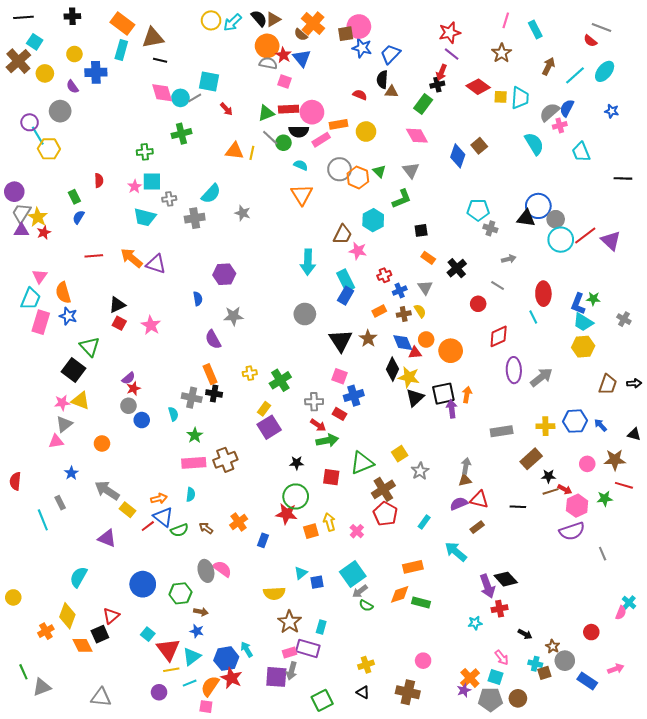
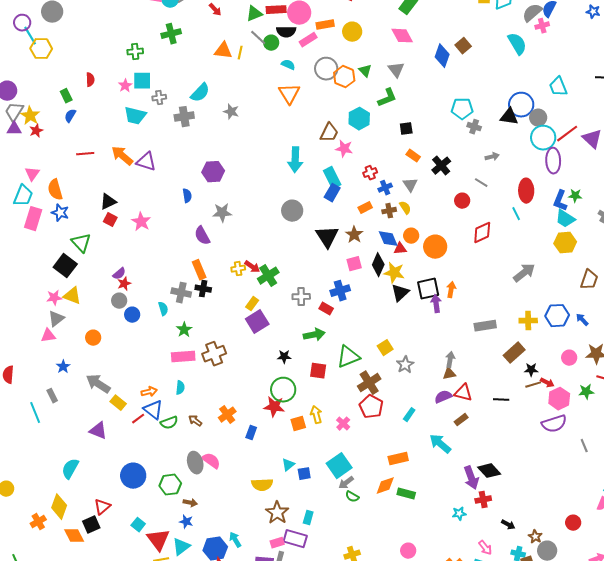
cyan trapezoid: (581, 152) -> (558, 87), moved
purple ellipse: (514, 370) -> (553, 161), moved
pink square: (339, 376) -> (354, 264), moved, turned -35
red arrow: (318, 425) -> (252, 267), moved

